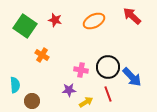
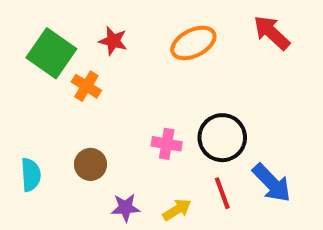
orange cross: (42, 55) -> (86, 86), moved
blue arrow: (132, 77) -> (272, 183), moved
purple star: (69, 90) -> (125, 208), moved
brown circle: (32, 101) -> (90, 164), moved

